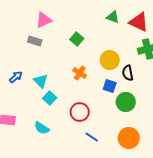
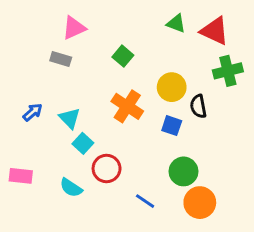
orange cross: (80, 73) -> (127, 106), size x1.5
green circle: (126, 102) -> (183, 171), moved
red circle: (80, 112) -> (107, 169), moved

